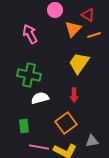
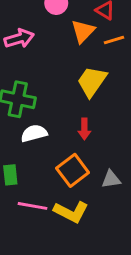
pink arrow: (30, 34) -> (19, 39), turned 102
gray triangle: (92, 141) -> (111, 179), moved

